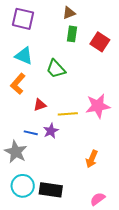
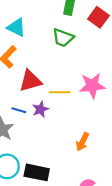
green trapezoid: (56, 69) -> (63, 38), moved, turned -30
red triangle: (40, 105) -> (30, 81), size x1.6

